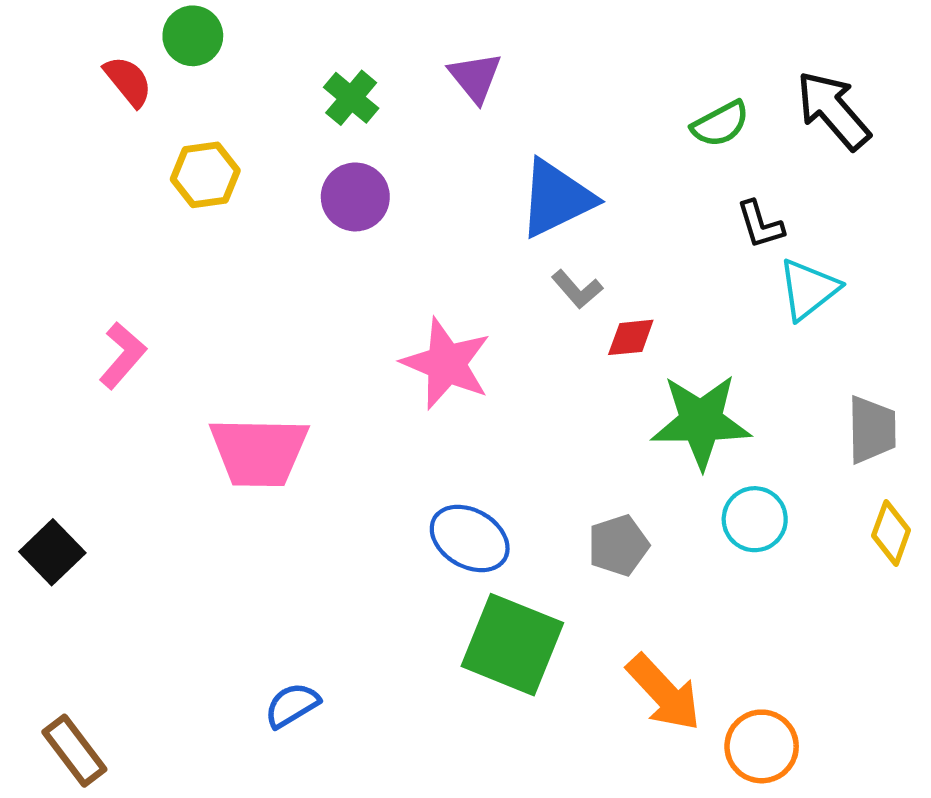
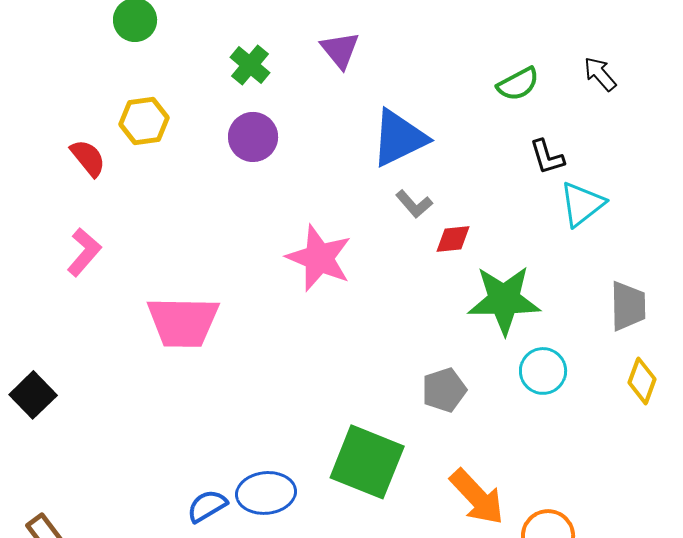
red semicircle: (128, 81) -> (88, 158), moved
black arrow: (833, 110) -> (600, 74), size x0.6
blue ellipse: (470, 538) -> (266, 493), moved, turned -36

